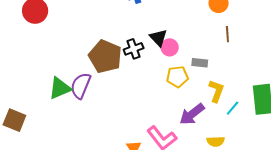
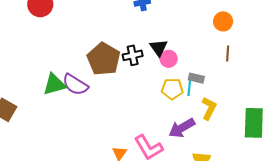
purple semicircle: (81, 86) -> (75, 85), turned -88
cyan line: (233, 108) -> (189, 88), moved, turned -42

